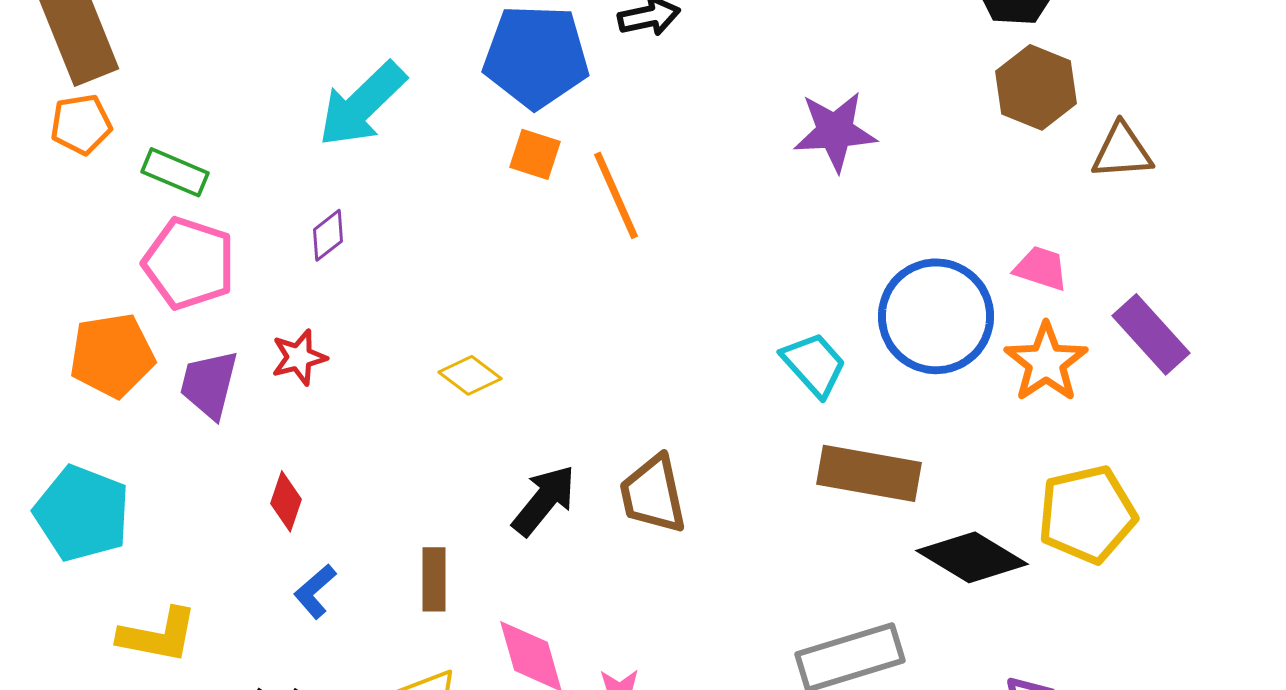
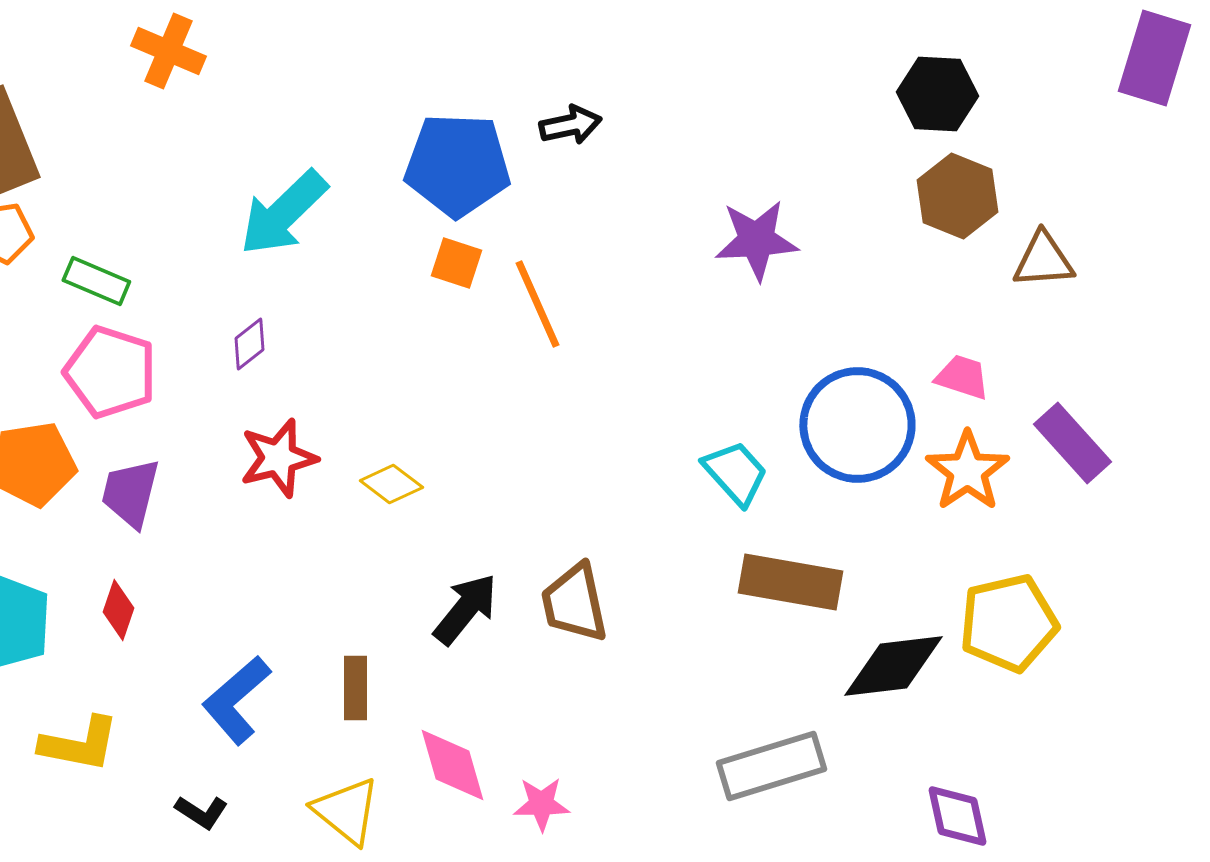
red star: (299, 357) -> (278, 458), moved, size x1.4
red diamond: (286, 501) -> (118, 610), moved
black diamond: (972, 557) -> (893, 666), turned -38
blue L-shape: (315, 591) -> (236, 700), size x1.6

